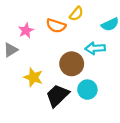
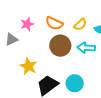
yellow semicircle: (76, 14) -> (80, 24), moved
brown circle: (72, 64) -> (60, 46), moved

